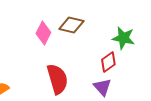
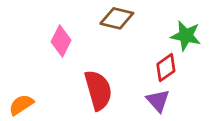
pink diamond: (43, 33) -> (61, 41), moved

